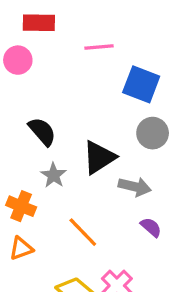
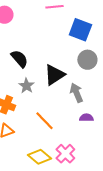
gray arrow: (135, 187) -> (76, 93), turned -126
purple semicircle: (151, 227) -> (86, 118), turned -40

